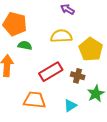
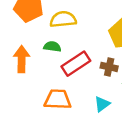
yellow semicircle: (61, 36) -> (63, 19), moved
green semicircle: (25, 45) -> (52, 47), moved

